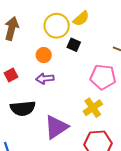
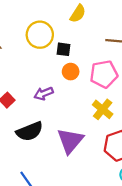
yellow semicircle: (81, 19) -> (78, 14), moved
orange circle: (44, 55) -> (71, 72), moved

